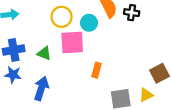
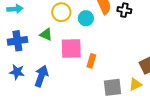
pink square: (72, 43) -> (71, 49), moved
green triangle: (44, 53) -> (46, 34), moved
blue star: (13, 75) -> (17, 72), moved

